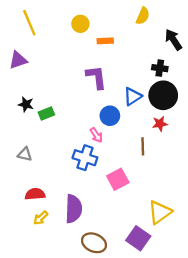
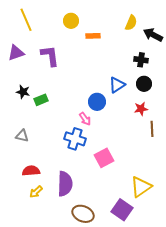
yellow semicircle: (143, 16) -> (131, 23), moved
black arrow: (173, 40) -> (153, 35), turned -30
purple L-shape: (96, 77) -> (50, 56), moved
black circle: (163, 95) -> (144, 84), size x0.6
brown line: (143, 146) -> (152, 129), moved

